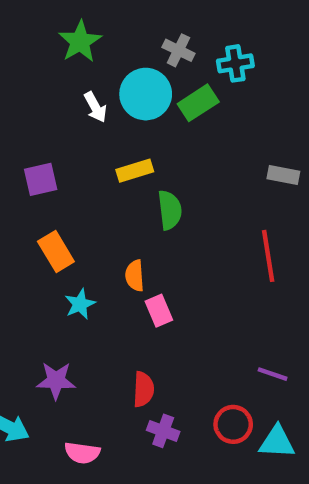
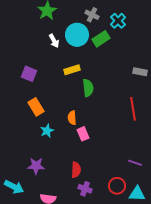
cyan cross: (235, 63) -> (118, 21), turned -35
purple square: (41, 179) -> (29, 74), turned 35

